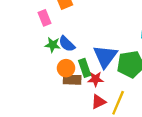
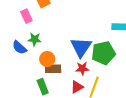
blue semicircle: (67, 44) -> (19, 47), moved
green rectangle: (85, 68) -> (43, 87), moved
red star: (95, 79) -> (82, 68), moved

